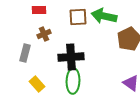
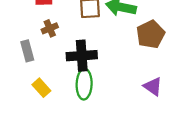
gray rectangle: (25, 53) -> (27, 51), turned -30

